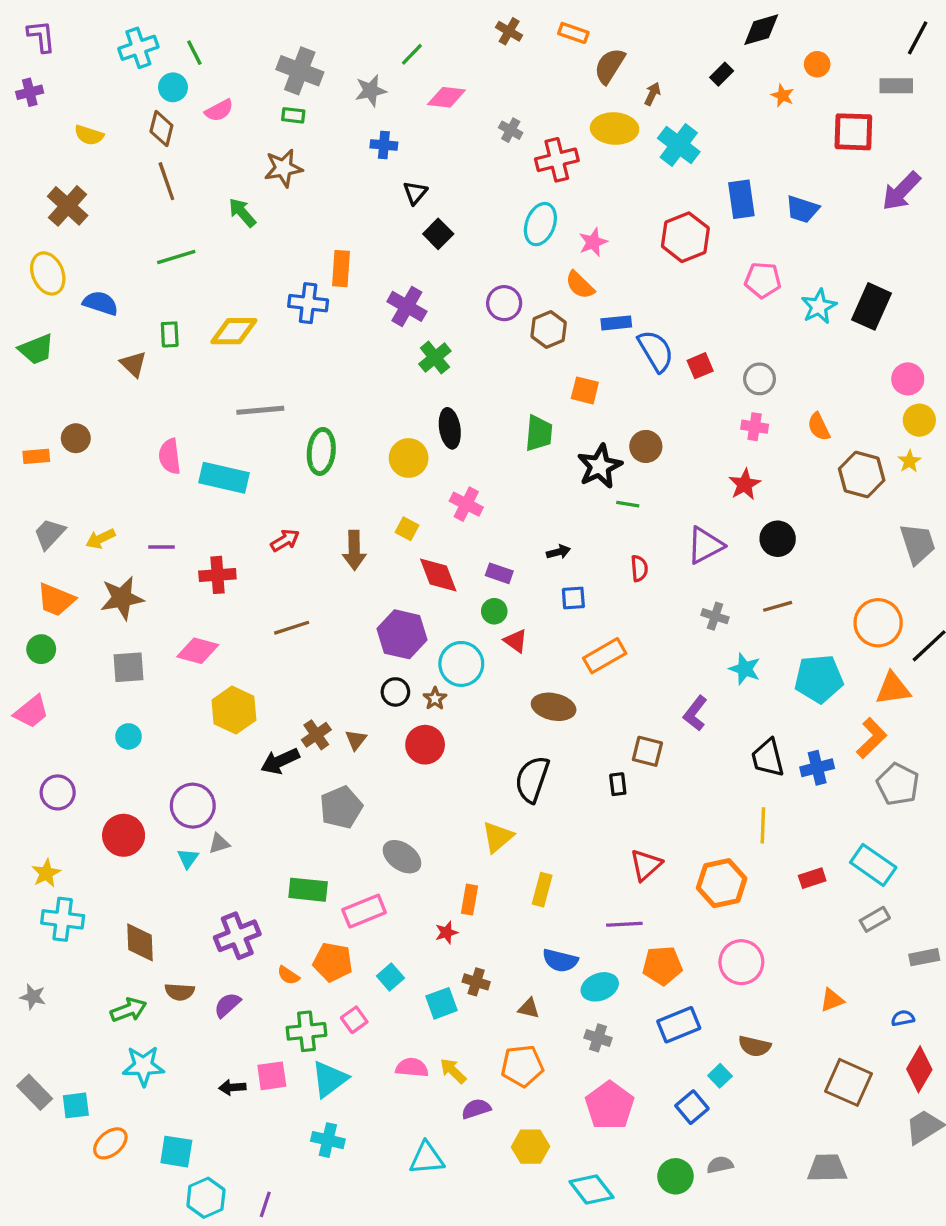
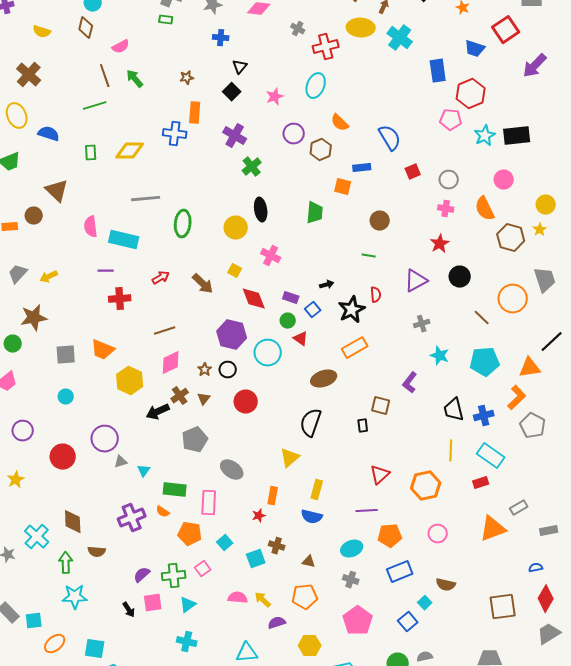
pink semicircle: (219, 110) -> (121, 47), moved
red square: (853, 132) -> (506, 30), turned -36
brown star: (283, 168) -> (187, 78), moved, size x0.6
brown line: (166, 181) -> (105, 76), moved
blue trapezoid: (802, 209) -> (475, 49), moved
black square: (438, 234) -> (232, 92), moved
red hexagon: (685, 237) -> (471, 94), moved
pink star: (593, 242) -> (275, 97), moved
black rectangle: (872, 306) -> (517, 136), turned 60
blue rectangle: (616, 323) -> (362, 168), moved
blue semicircle: (656, 351) -> (390, 138), moved
brown triangle: (133, 364) -> (57, 191), moved, size x1.4
pink circle: (908, 379) -> (504, 180), moved
orange semicircle: (819, 427) -> (485, 209), size x1.4
black star: (600, 466) -> (352, 310), moved
purple line: (161, 547) -> (106, 271), moved
brown arrow: (354, 550) -> (203, 284), turned -45
brown star: (122, 598) -> (34, 318), moved
blue square: (573, 598) -> (313, 310), moved, turned -35
orange trapezoid: (56, 600) -> (103, 350), moved
brown line: (778, 606) -> (482, 318), moved, turned 60
gray cross: (715, 616) -> (422, 324), turned -35
orange circle: (878, 623) -> (513, 299), moved
pink diamond: (198, 651) -> (171, 363), moved, turned -40
brown star: (435, 699) -> (205, 370), moved
brown ellipse: (554, 707) -> (324, 379), turned -30
cyan triangle: (188, 858) -> (144, 471), moved
cyan rectangle: (873, 865) -> (491, 456), moved
pink rectangle: (364, 911) -> (209, 503), turned -65
cyan cross: (63, 919) -> (37, 537), moved, turned 35
blue semicircle: (560, 960) -> (312, 517), moved
pink circle: (741, 962) -> (438, 534), size x0.7
orange semicircle: (288, 975) -> (163, 512), moved
orange triangle: (832, 1000) -> (493, 529), moved, size x1.8
purple semicircle: (227, 1005) -> (142, 575), moved
green arrow: (129, 1010) -> (66, 563), turned -70
cyan triangle: (330, 1079) -> (188, 605), size x0.7
brown square: (848, 1082) -> (503, 607), turned -32
black arrow: (232, 1087) -> (129, 610), turned -119

